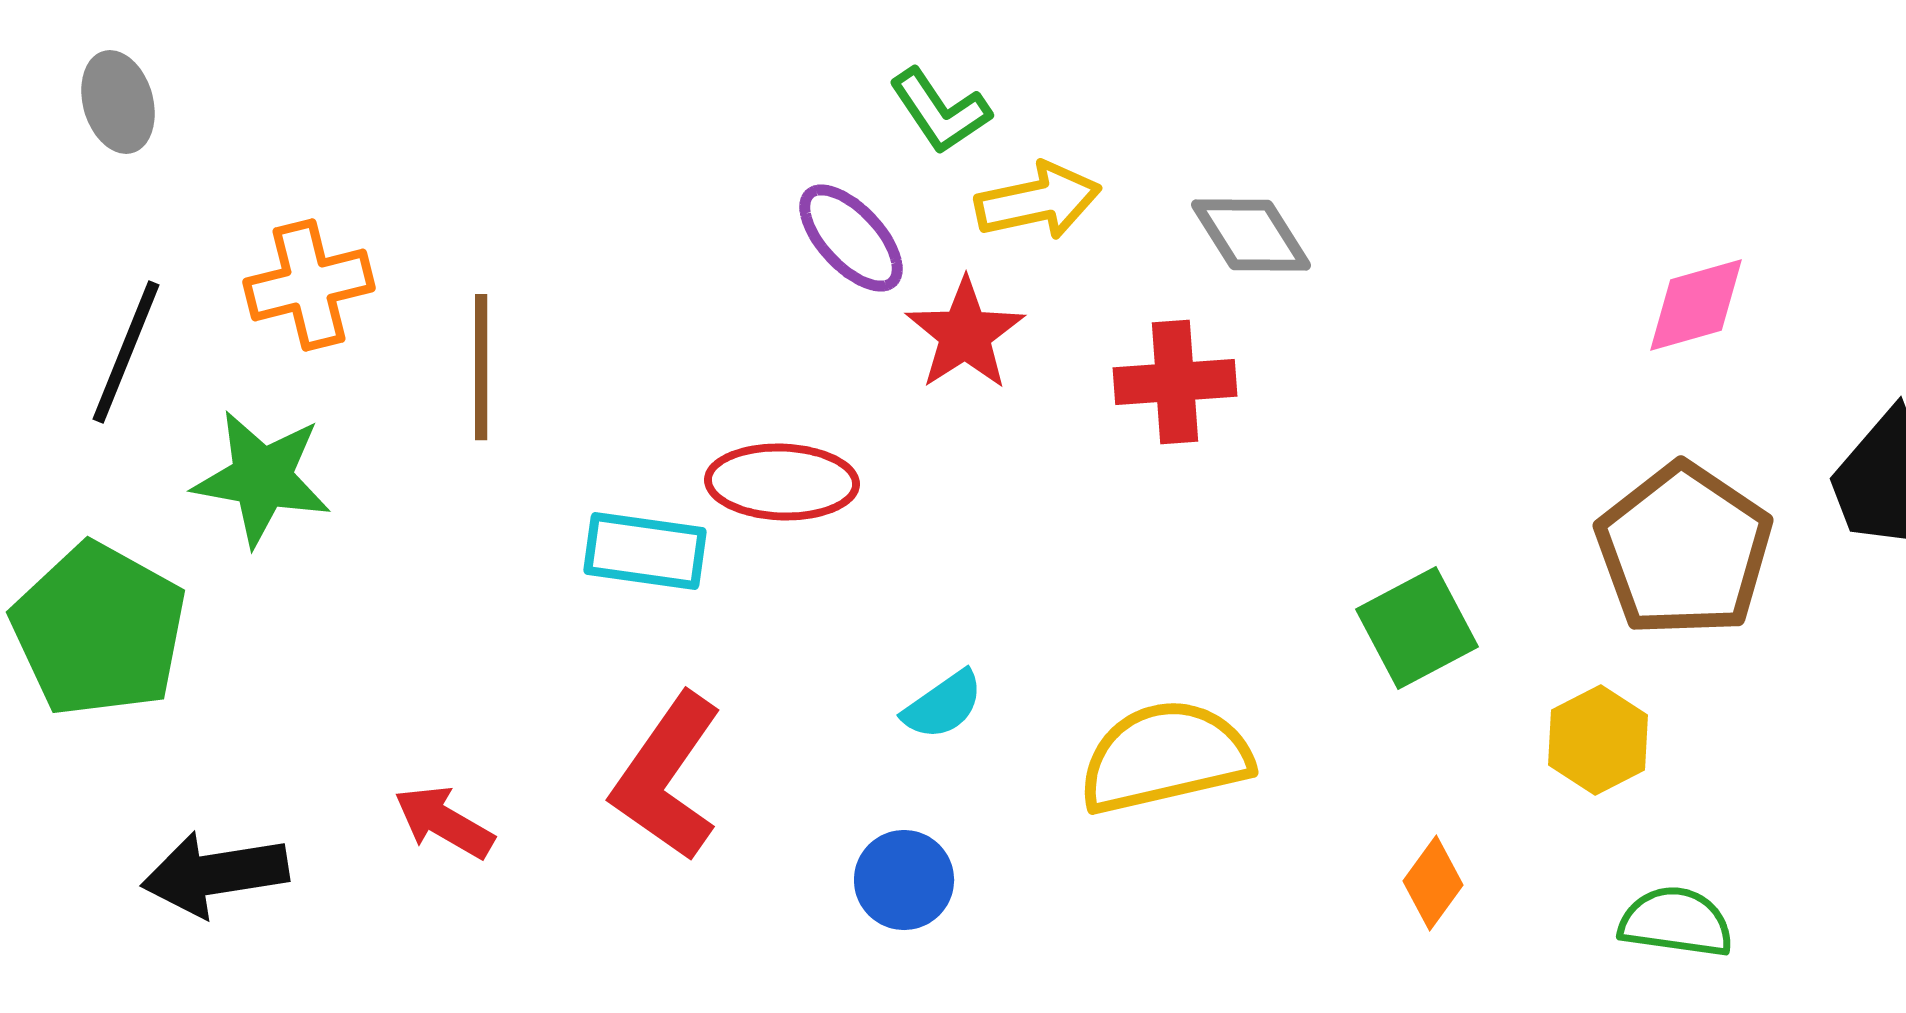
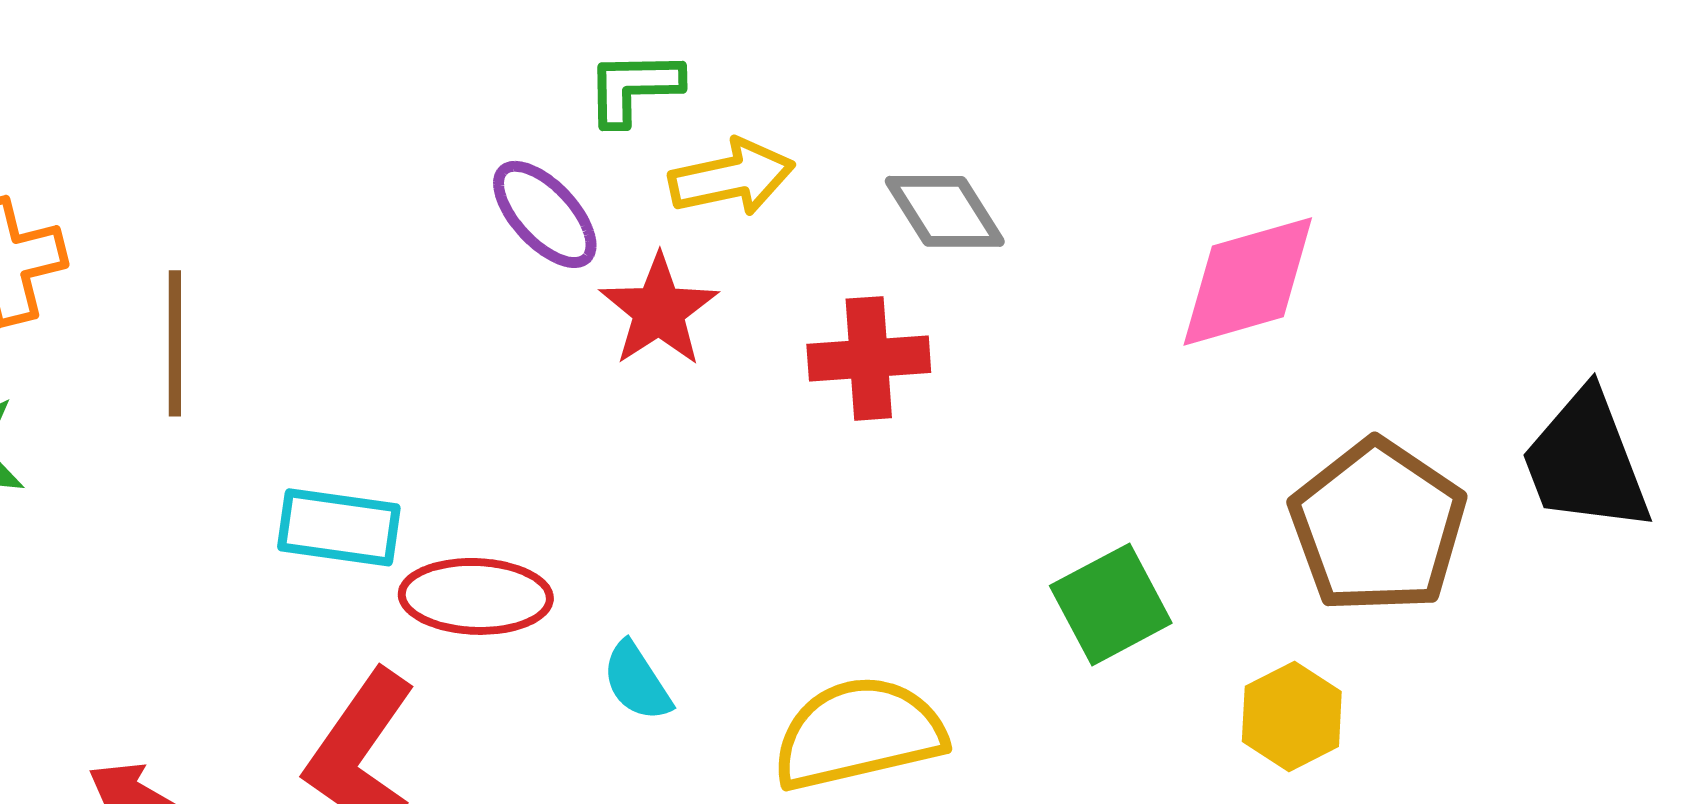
green L-shape: (940, 111) -> (634, 87), turned 123
pink diamond: (1696, 305) -> (1248, 281), moved, size x1.4
red ellipse: (782, 482) -> (476, 596), moved
cyan semicircle: (943, 705) -> (637, 681), turned 92

